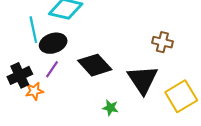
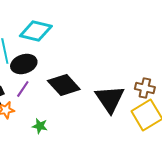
brown cross: (162, 42) -> (145, 88), moved
green star: (110, 108) -> (40, 126), moved

